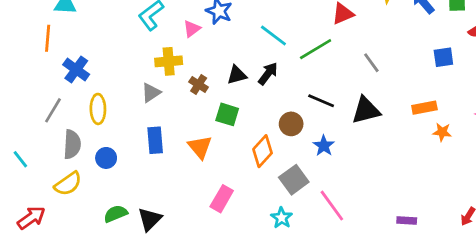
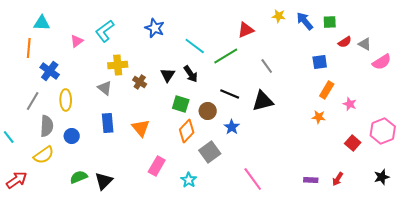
pink triangle: (192, 29) -> (77, 41), moved
black arrow: (268, 74) -> (191, 74), turned 108
black triangle: (237, 75) -> (168, 75), turned -42
gray triangle: (151, 93) -> (105, 88), turned -49
orange rectangle: (424, 108) -> (327, 90), moved, turned -48
green square: (227, 114) -> (181, 104), moved
pink line: (332, 206) -> (253, 179), moved
cyan star: (282, 218) -> (189, 180), moved
purple rectangle: (407, 220) -> (311, 180), moved

